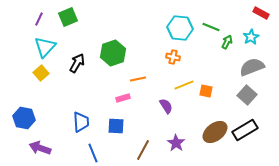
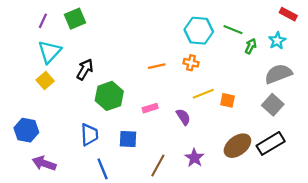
green hexagon: (113, 53) -> (109, 96), moved
orange line: (138, 79) -> (157, 66), moved
pink rectangle: (123, 98) -> (150, 108), moved

